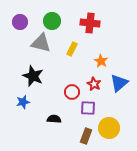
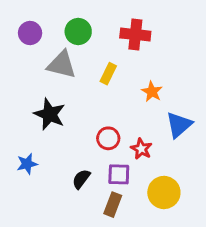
red star: (94, 84) -> (141, 149), moved
blue star: (23, 102) -> (27, 164), moved
purple square: (88, 108) -> (119, 174), moved
black semicircle: (54, 119) -> (81, 179), turned -56
brown rectangle: (86, 136) -> (113, 205), moved

